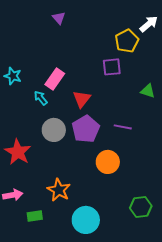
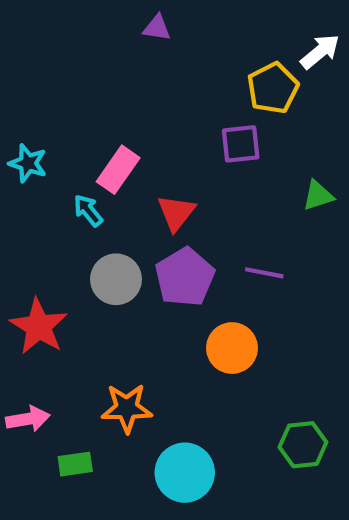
purple triangle: (59, 18) -> (157, 28), moved, turned -40
green triangle: (148, 91) -> (318, 195), turned -35
orange star: (59, 190) -> (127, 408), turned -30

